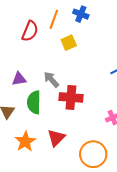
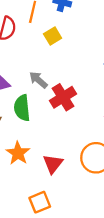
red cross: (71, 97) -> (63, 97), turned -30
red triangle: (56, 138) -> (53, 164), moved

